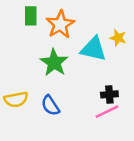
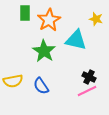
yellow star: (118, 38) -> (96, 19), moved
black cross: (109, 94) -> (89, 77), turned 32

